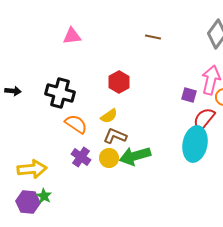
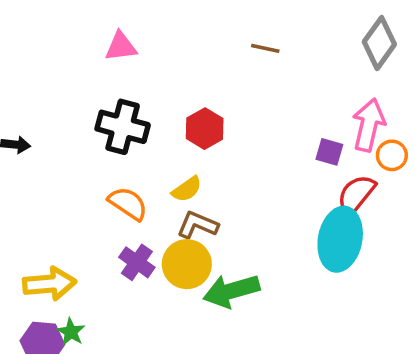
black cross: (60, 93) -> (123, 127), moved
green arrow: (135, 156) -> (231, 291), moved
yellow circle: (109, 158) -> (187, 264), size x1.4

